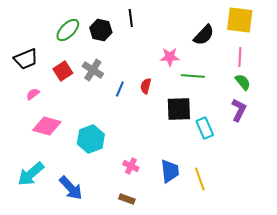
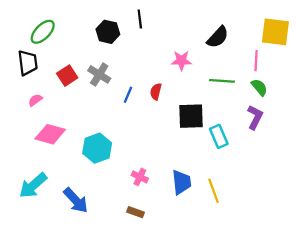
yellow square: (240, 20) -> (275, 32), moved
green ellipse: (68, 30) -> (43, 32), moved
black trapezoid: (26, 59) -> (28, 63), turned -75
green line: (193, 76) -> (222, 81), moved

